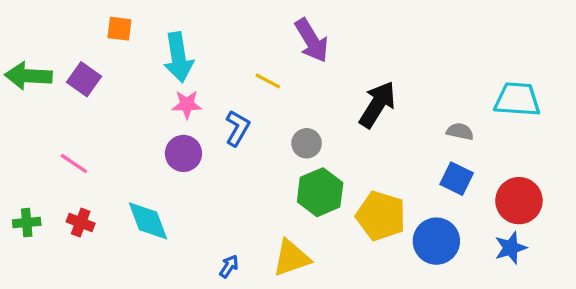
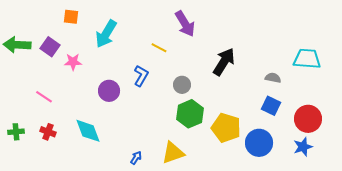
cyan arrow: (178, 57) -> (106, 34), turned 40
pink star: (187, 105) -> (73, 62), moved

